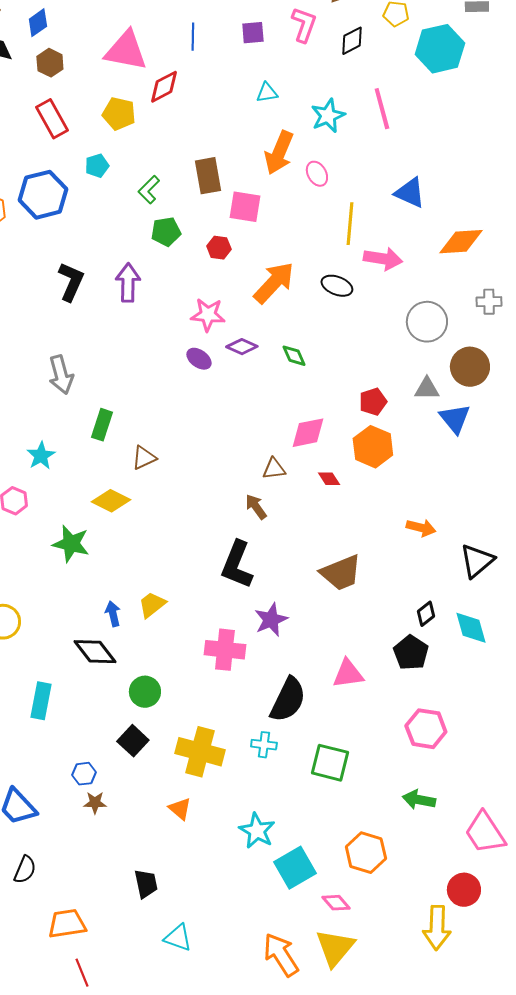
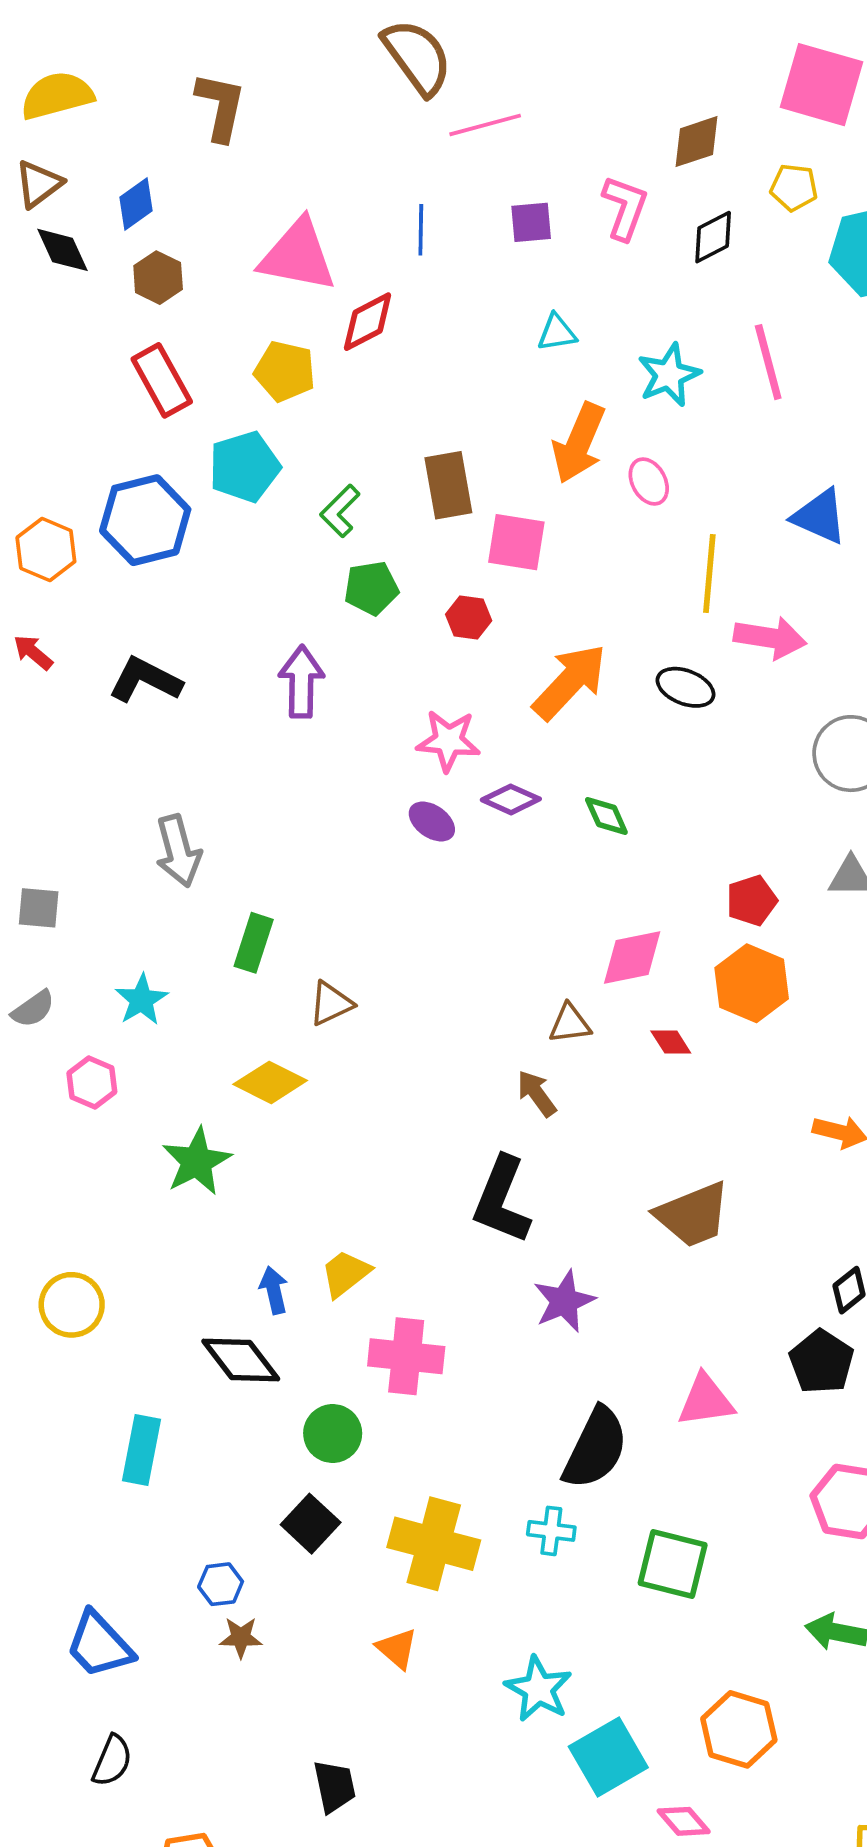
cyan pentagon: (97, 166) -> (244, 467), size x1.6
black L-shape: (71, 282) -> (145, 680), moved, turned -87
green star: (71, 544) -> (197, 1161), turned 30
pink cross: (225, 650) -> (406, 1356), moved

